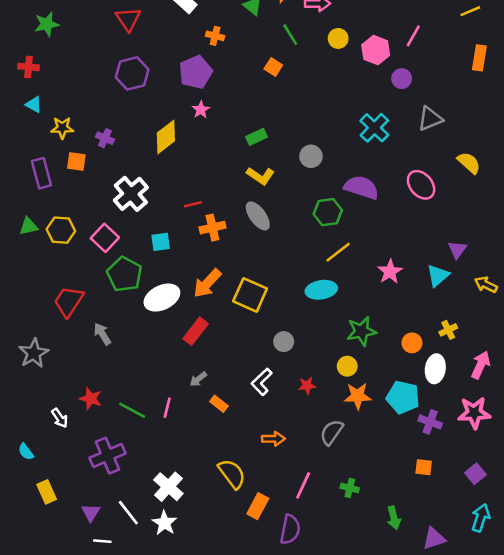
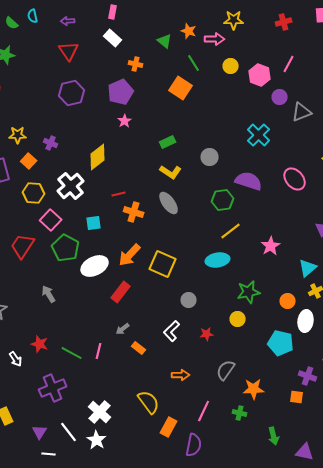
orange square: (273, 67) -> (181, 88), size x1.6
gray triangle: (430, 119) -> (302, 112), moved
yellow diamond: (166, 137) -> (98, 157), moved
orange square: (76, 162) -> (29, 161), turned 35
orange cross: (212, 228) -> (134, 212), turned 30
yellow hexagon: (61, 230) -> (34, 193), moved
cyan triangle: (438, 276) -> (308, 268), moved
red trapezoid: (69, 301) -> (23, 246), moved
orange star: (358, 396) -> (254, 389), moved
purple cross: (430, 422) -> (308, 376), moved
purple triangle: (434, 539) -> (305, 452), turned 30

